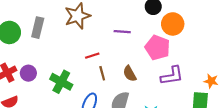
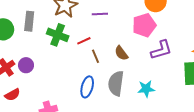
purple line: (122, 32) -> (100, 14), moved
pink pentagon: (157, 48) -> (144, 25), turned -30
green cross: (61, 82) -> (58, 35), moved

